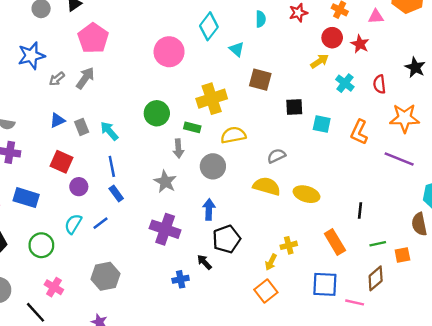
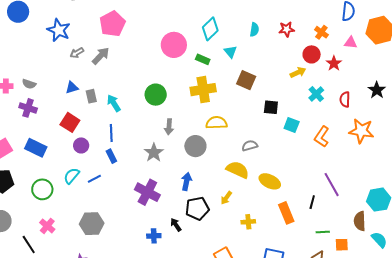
blue star: (31, 56) -> (59, 30), turned 30
green rectangle: (192, 127) -> (203, 59), moved
purple line: (399, 159) -> (332, 185), moved, turned 30
orange rectangle: (335, 242) -> (286, 213), moved
yellow arrow: (271, 262) -> (226, 198), moved

